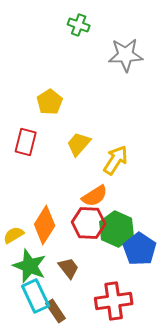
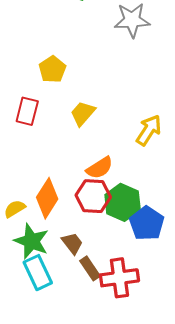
yellow arrow: (116, 160) -> (149, 130), moved
brown rectangle: (56, 311) -> (90, 268), moved

